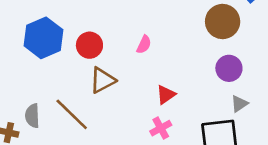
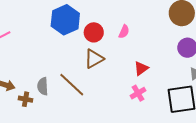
blue hexagon: (43, 38) -> (65, 20), moved
red circle: (89, 45) -> (94, 32), moved

